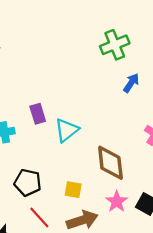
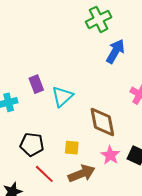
blue arrow: (131, 83) -> (115, 51), size x1.4

